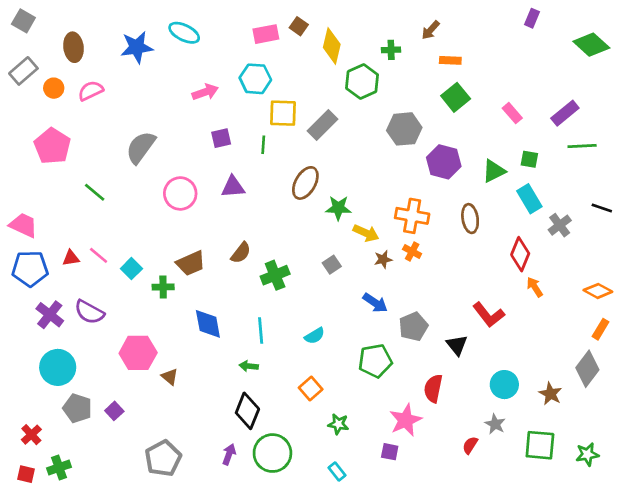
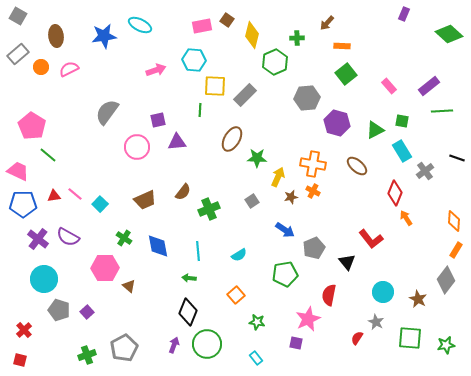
purple square: (221, 138) -> (158, 120), moved
pink pentagon: (52, 146) -> (32, 126), moved
green line: (95, 192) -> (48, 155), moved
brown ellipse: (470, 219) -> (357, 166), turned -40
yellow arrow: (366, 233) -> (278, 177), turned -90
green cross: (163, 287) -> (124, 238), moved, turned 35
orange diamond: (598, 291) -> (454, 221), turned 65
green cross: (59, 468) -> (87, 355), moved

